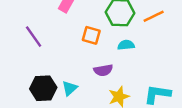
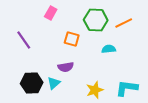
cyan semicircle: (126, 45) -> (109, 49), moved
purple semicircle: (103, 70) -> (66, 67), moved

